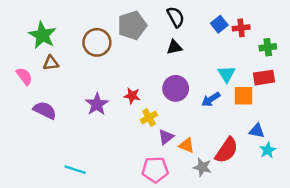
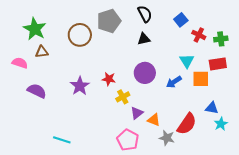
red cross: (241, 28) -> (199, 35), moved, turned 32
pink semicircle: (24, 76) -> (20, 63), turned -35
pink pentagon: (155, 170) -> (128, 140), turned 30

